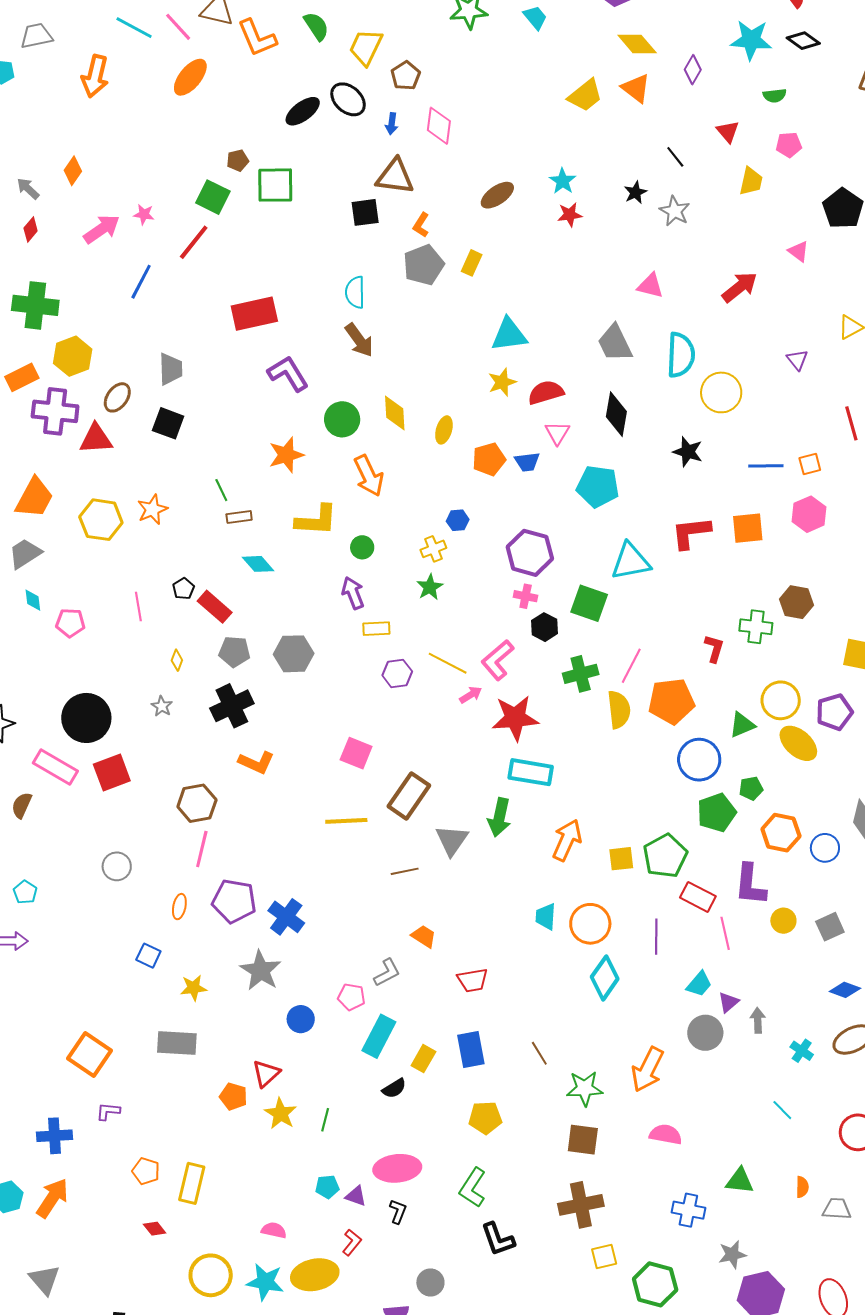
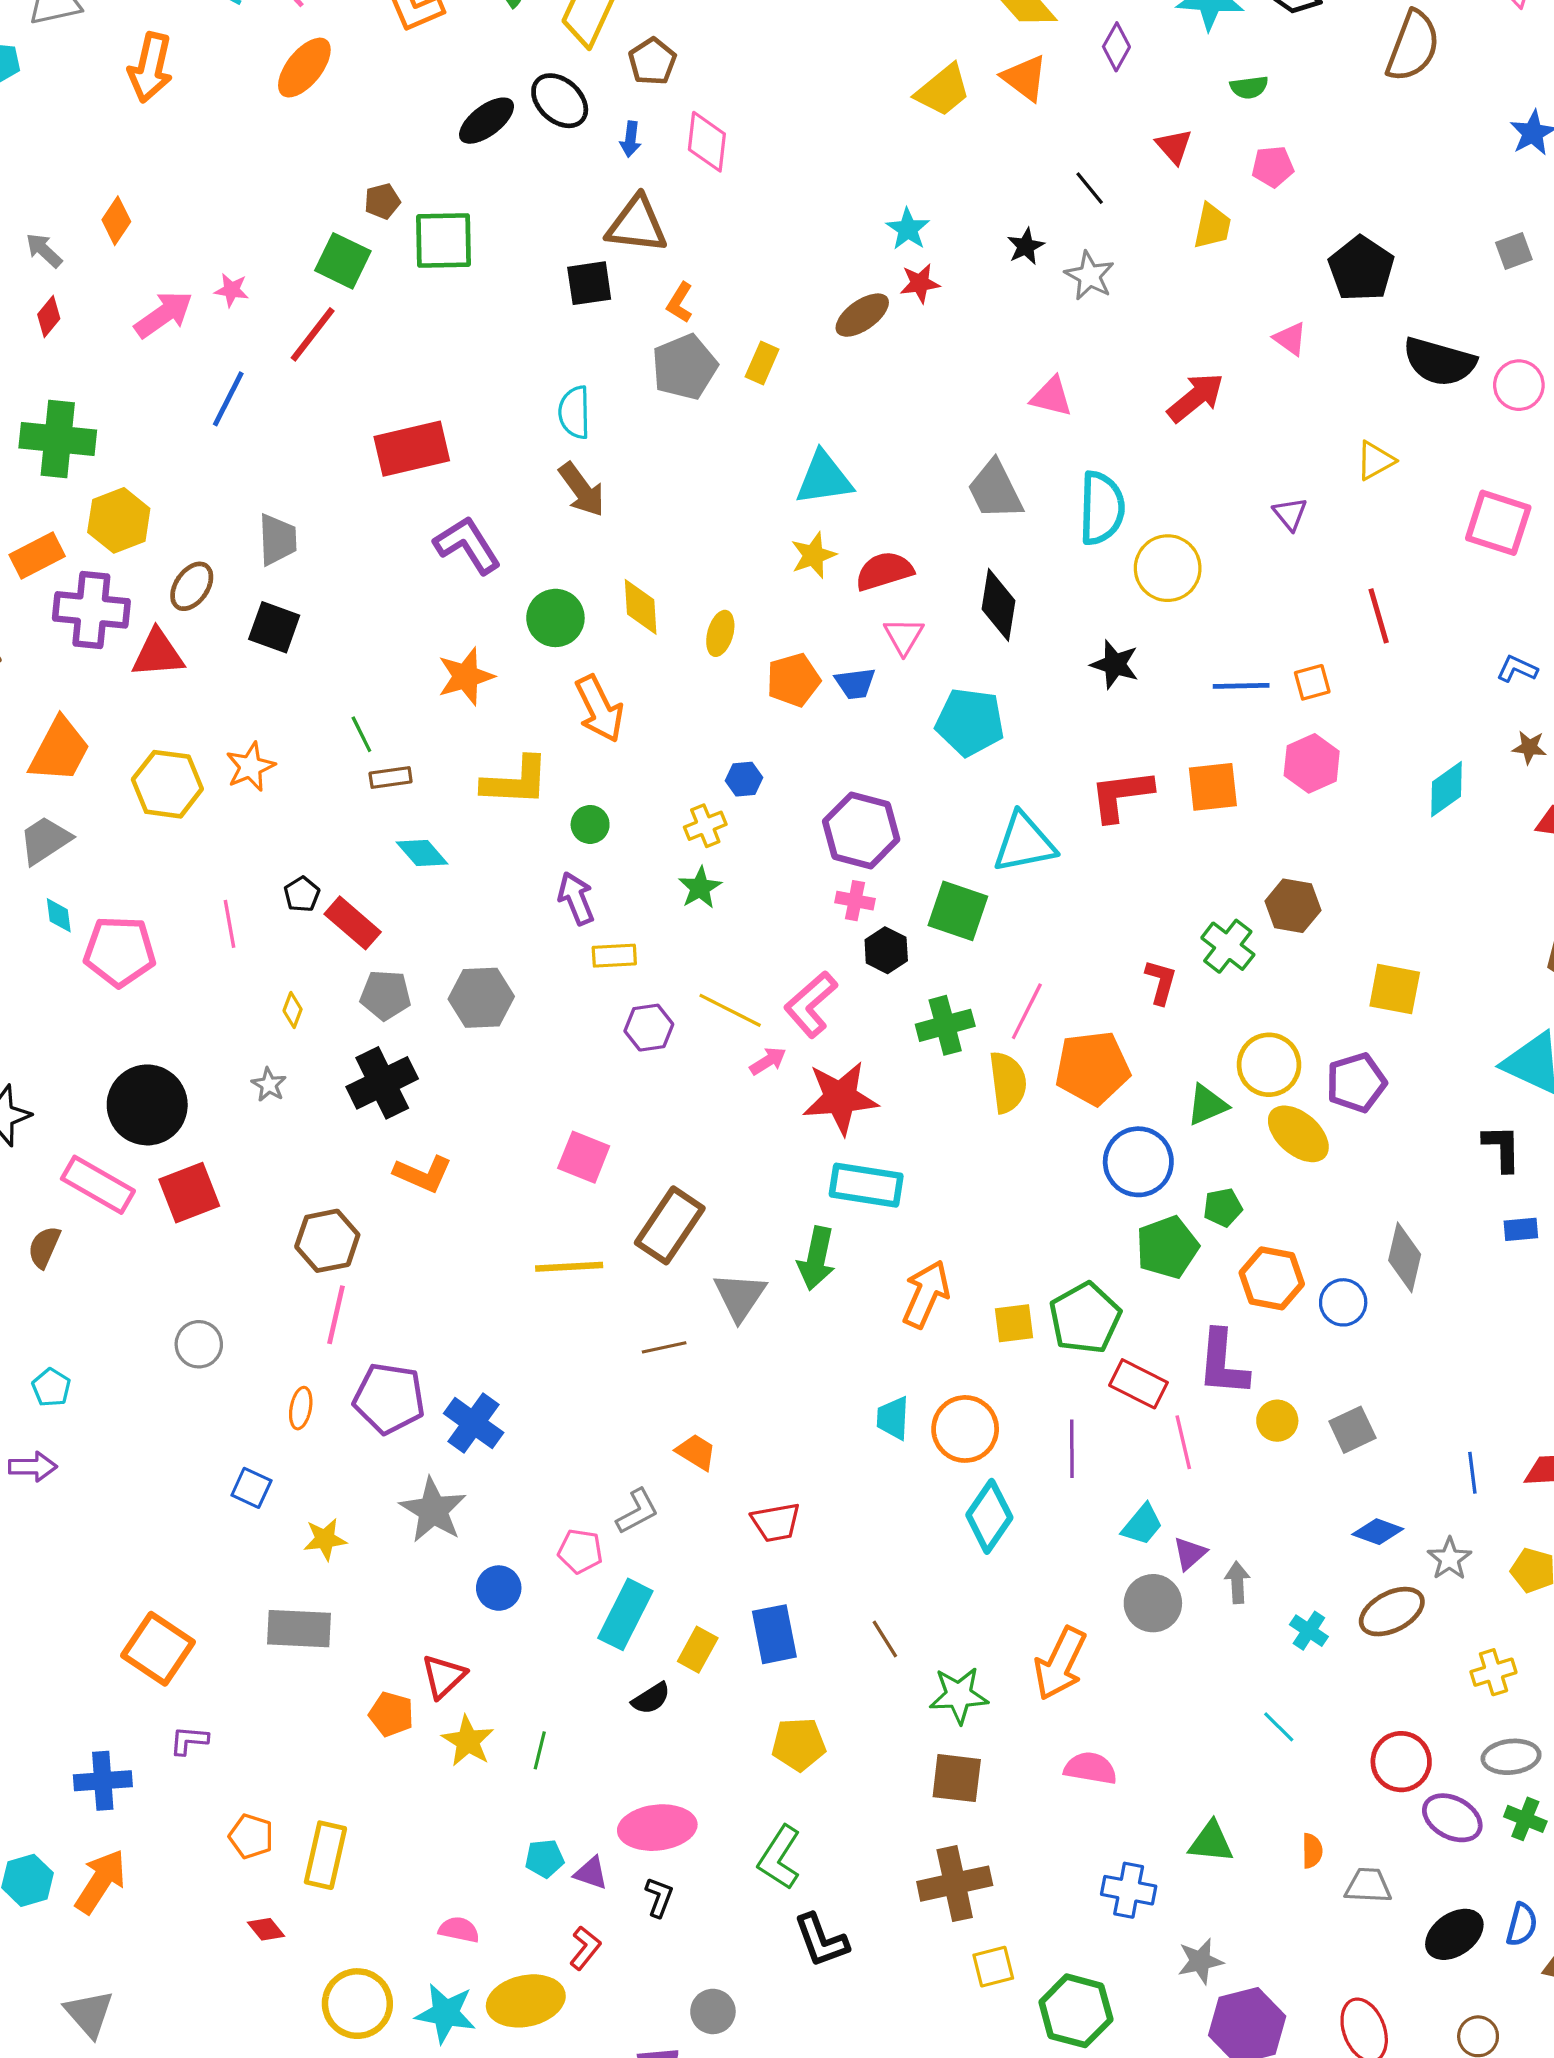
brown ellipse: (497, 195) -> (862, 315), moved
pink pentagon: (70, 623) -> (120, 951), size x1.5
green cross: (756, 627) -> (1228, 946), turned 32

